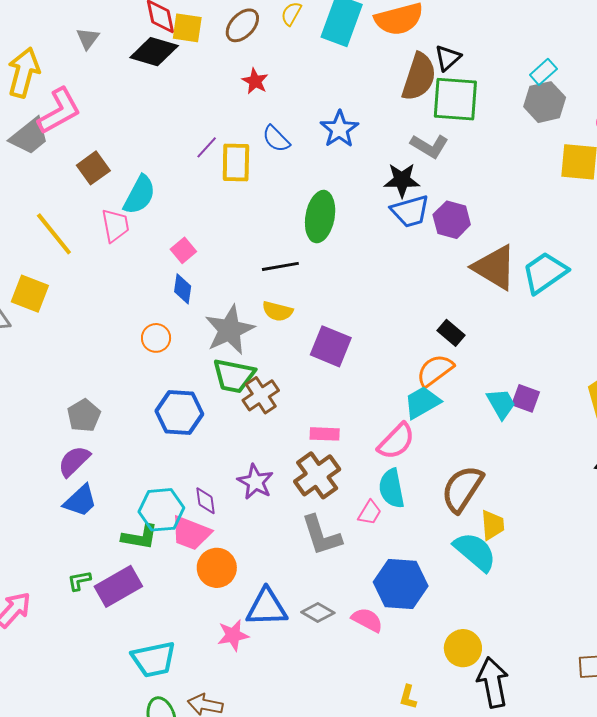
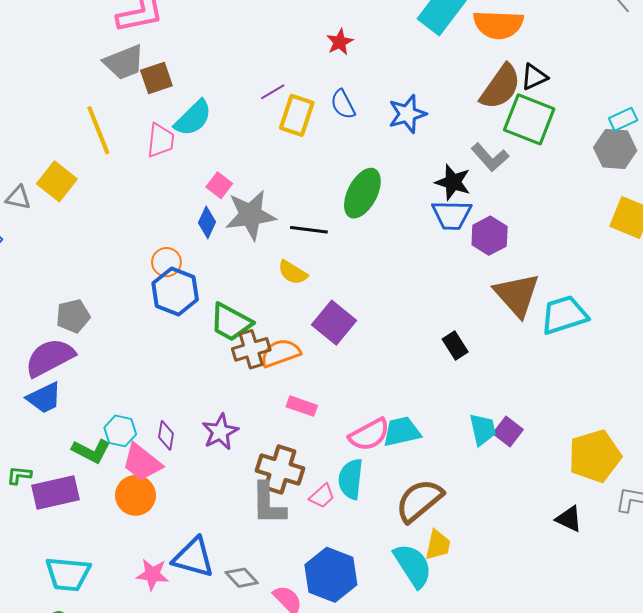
gray trapezoid: (29, 136) -> (124, 62), moved
pink square: (183, 250) -> (219, 185), turned -30
gray star: (230, 330) -> (251, 215), moved
orange semicircle: (435, 370) -> (281, 353), moved
cyan trapezoid: (422, 402) -> (402, 432), moved
blue hexagon: (179, 412) -> (175, 291), moved
purple semicircle: (74, 461) -> (50, 358), size x1.4
brown cross: (317, 475) -> (280, 470), moved, turned 36
cyan hexagon: (161, 510) -> (120, 431), size x0.7
orange circle: (217, 568) -> (135, 495), moved

